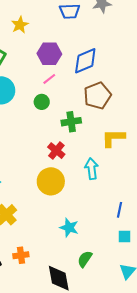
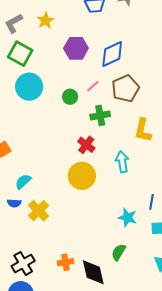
pink line: (49, 79) -> (93, 86), moved
yellow L-shape: (113, 138) -> (143, 130), turned -75
cyan star: (69, 228) -> (128, 218), moved
orange cross: (21, 255) -> (65, 262), moved

